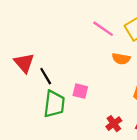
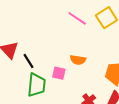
orange semicircle: (121, 59) -> (78, 60), moved

